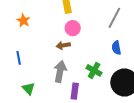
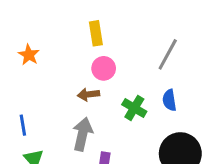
blue line: (19, 58) -> (23, 125), moved
green cross: (94, 70) -> (134, 108), moved

